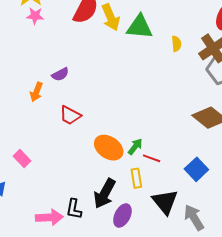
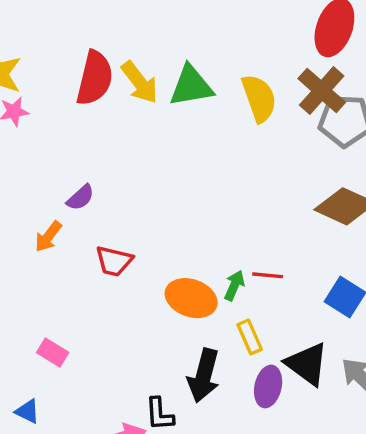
yellow semicircle: (176, 44) -> (259, 98), size x1.8
orange arrow: (36, 92) -> (48, 237), turned 30
red line: (152, 158) -> (268, 275), moved
purple ellipse: (122, 216) -> (268, 386), moved

